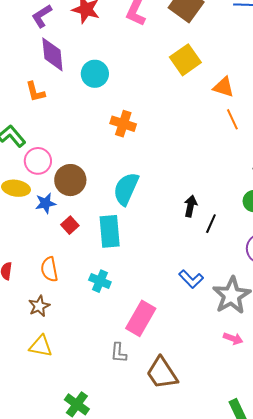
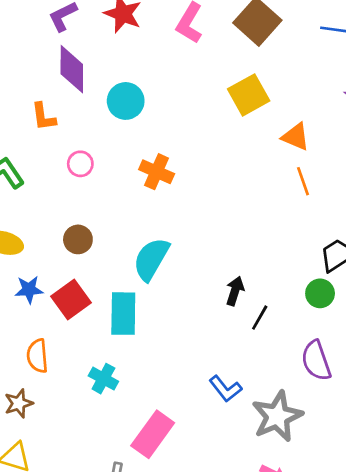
pink circle: (38, 161) -> (80, 164), moved, size x0.7
brown circle: (70, 180) -> (78, 239), size x0.7
blue star: (46, 203) -> (29, 290), moved
red square: (70, 225) -> (71, 300), size x1.6

